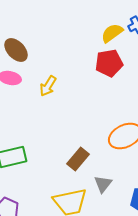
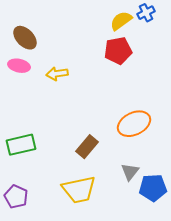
yellow arrow: (48, 86) -> (57, 74), turned 50
gray triangle: (103, 184) -> (130, 172), moved

